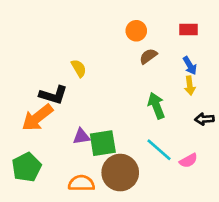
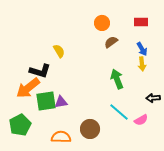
black arrow: (204, 119) -> (153, 98), moved
green square: (103, 143) -> (46, 101), moved
brown circle: (120, 173) -> (90, 129), size x0.7

